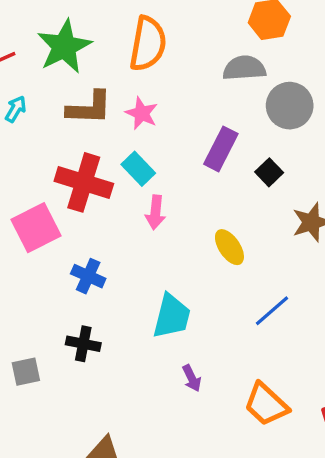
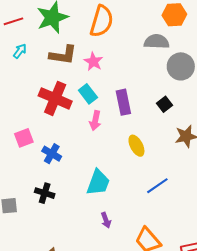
purple rectangle: (221, 149) -> (123, 102), moved, turned -45
pink square: (36, 228) -> (24, 138), moved, size x0.7

